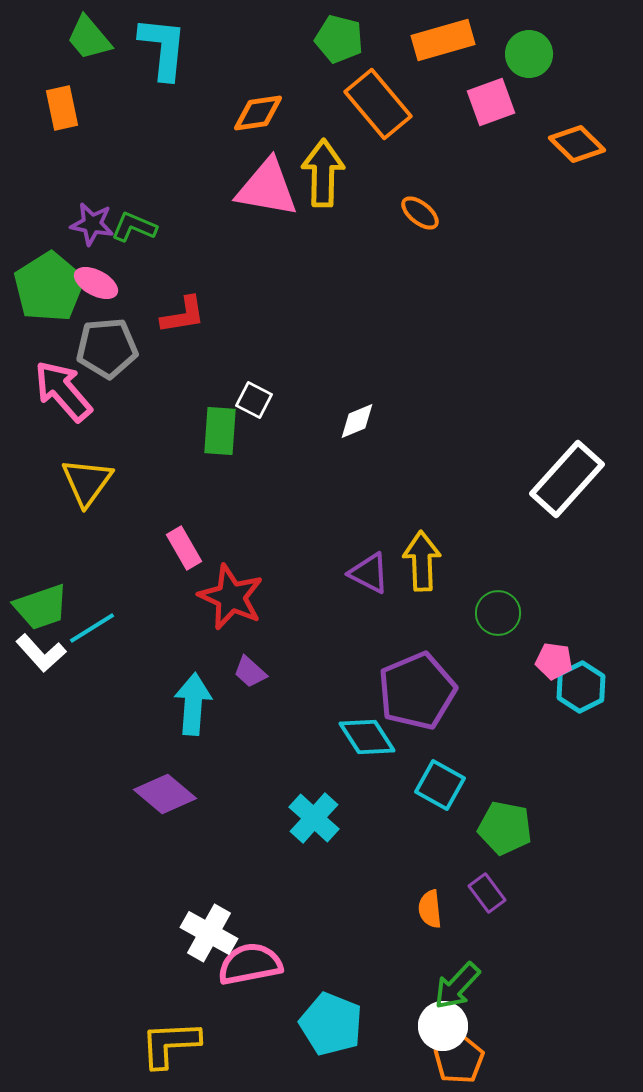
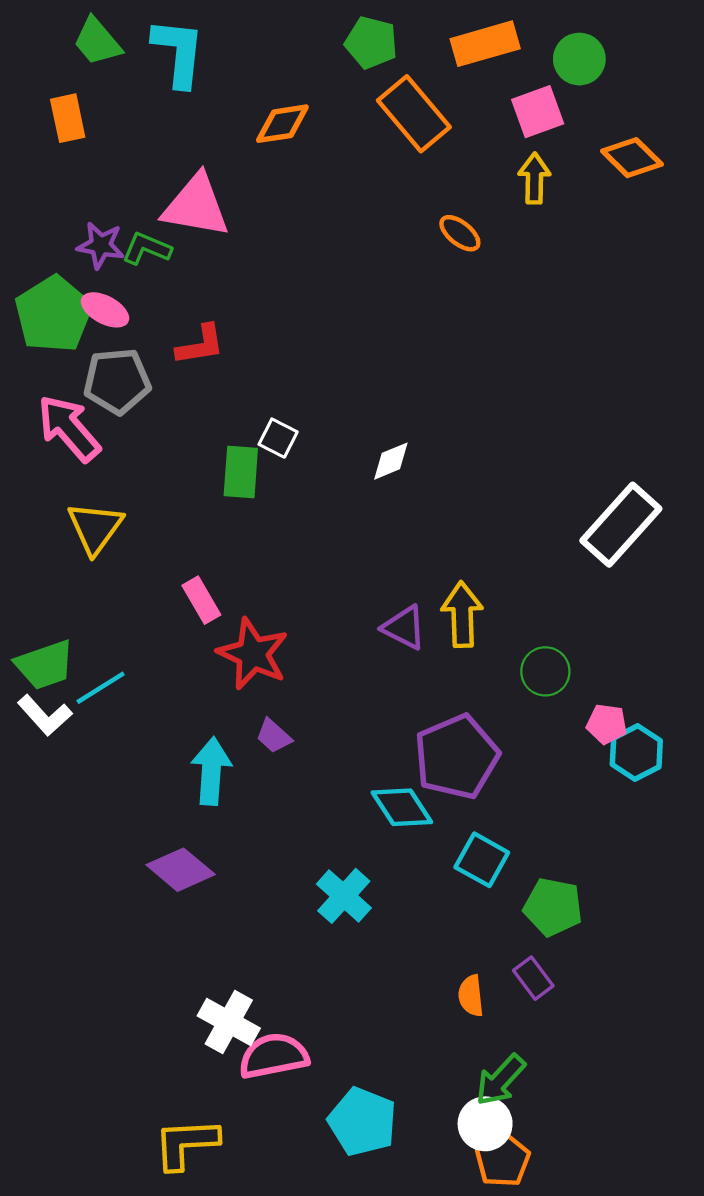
yellow arrow: (323, 173) -> (534, 178), moved, size x0.7
pink triangle: (267, 188) -> (196, 206), moved

